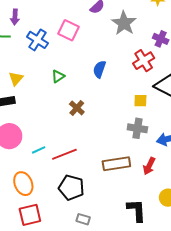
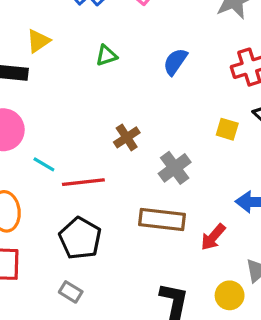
brown cross: (77, 108) -> (127, 137), moved
gray cross: (137, 128) -> (175, 168), moved, turned 30
cyan line: (39, 150) -> (44, 164), turned 40
gray rectangle: (83, 219) -> (71, 292), moved

